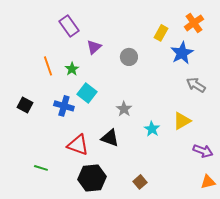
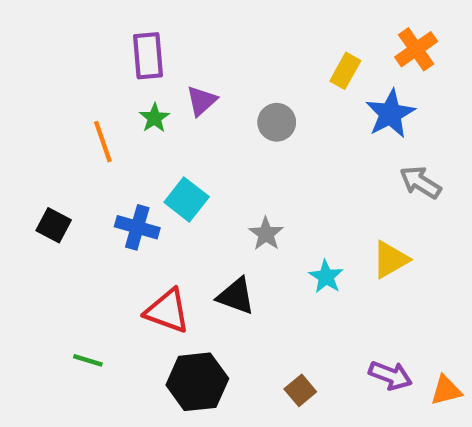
purple rectangle: (69, 26) -> (148, 56), turned 30
green star: (72, 69) -> (154, 118), moved
purple arrow: (203, 151) -> (390, 375), moved

